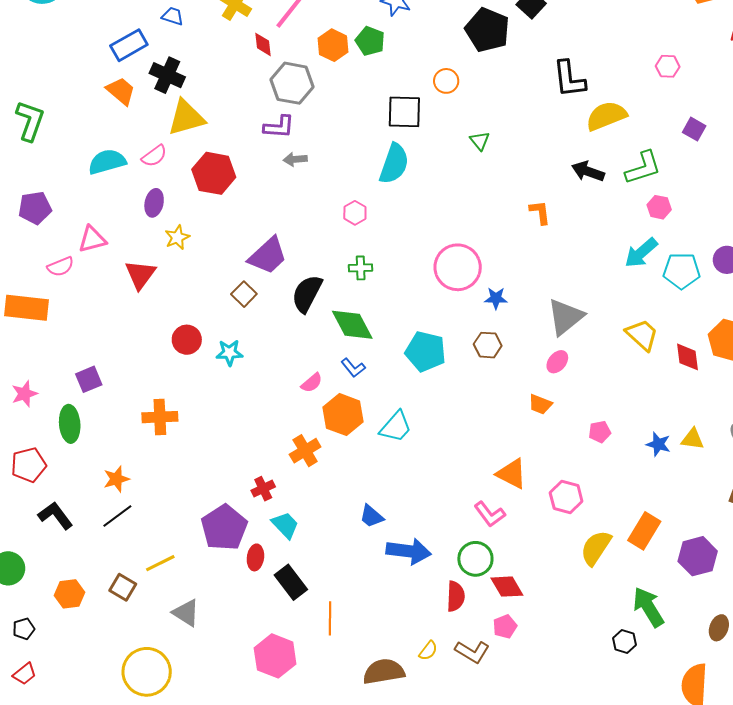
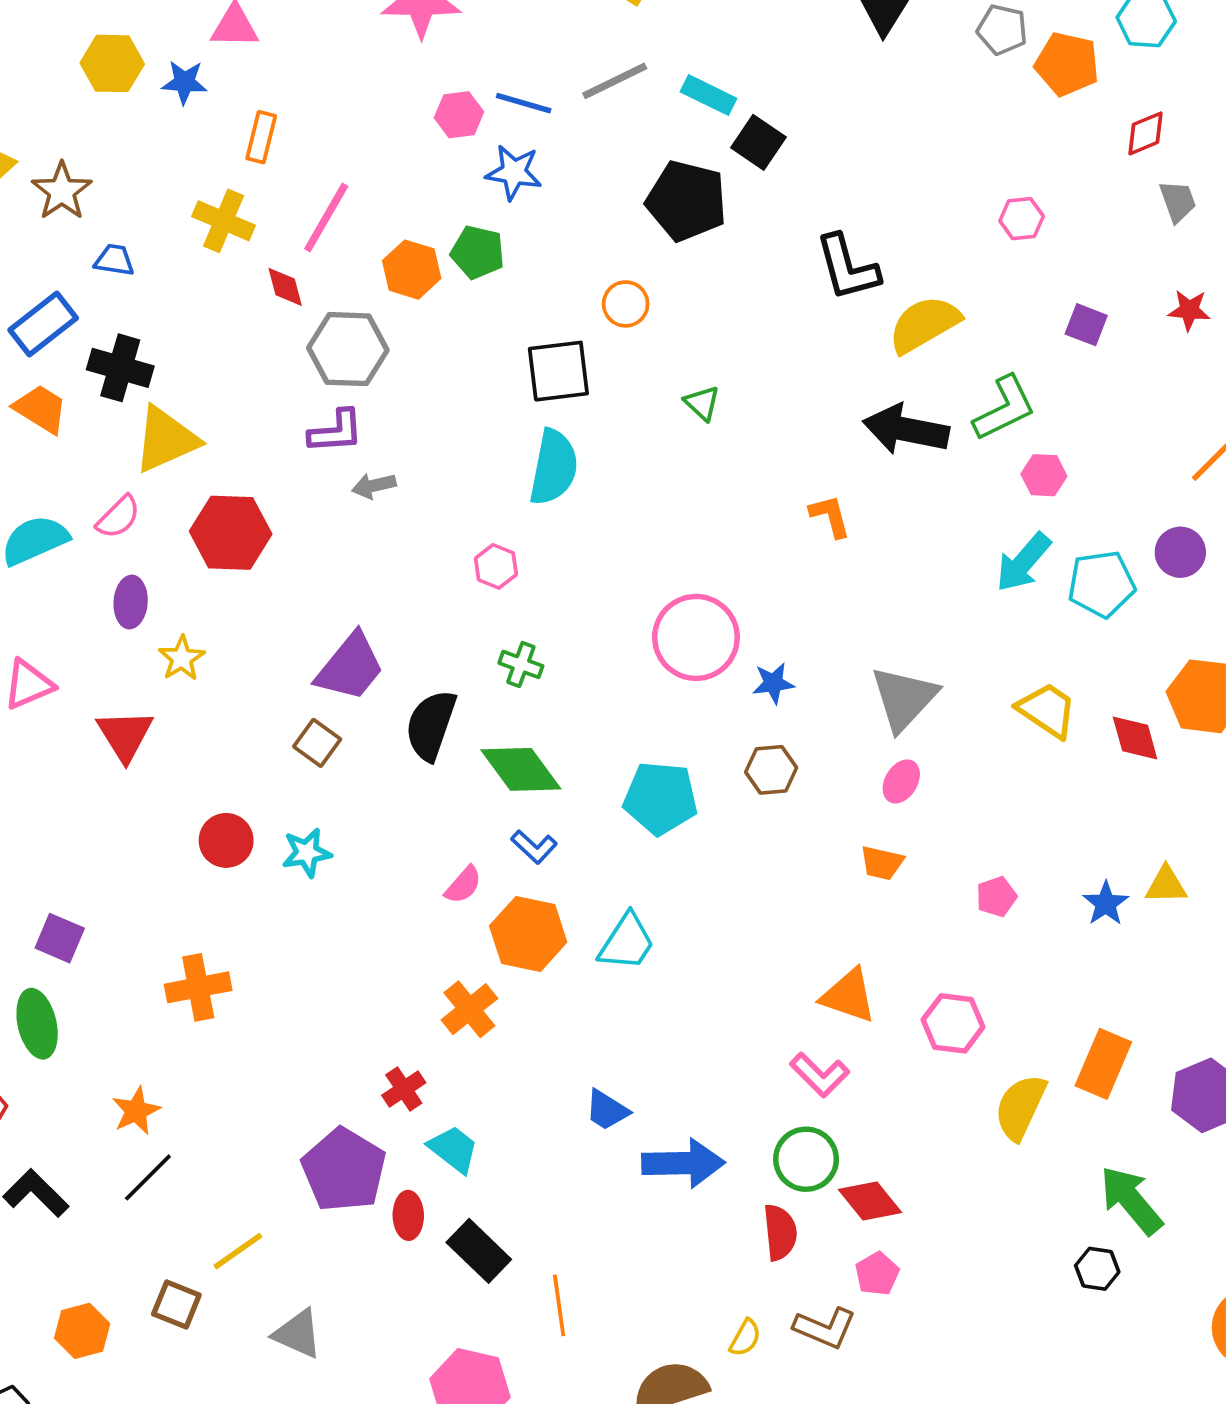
black arrow: (588, 171) -> (906, 430), size x1.4
green cross: (361, 268) -> (521, 664), turned 30
purple square: (89, 379) -> (60, 938), turned -36
blue star: (658, 444) -> (1106, 904), turned 30

